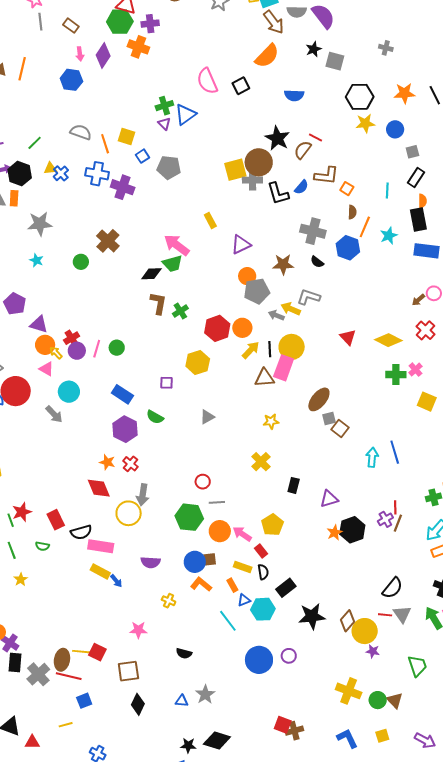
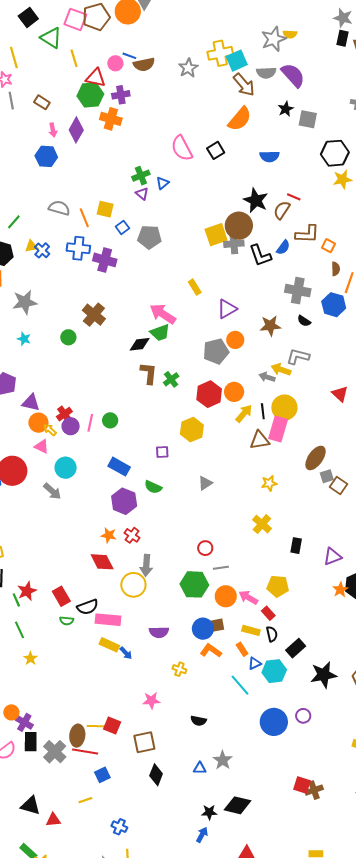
blue triangle: (186, 114) -> (162, 183), size x0.6
gray pentagon: (257, 291) -> (216, 351), moved
yellow pentagon: (272, 525) -> (278, 586), turned -30
green semicircle: (42, 546) -> (67, 621), moved

